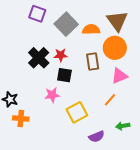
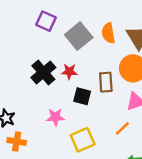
orange semicircle: (91, 29) -> (108, 33), moved, turned -102
black square: (64, 75) -> (82, 96), moved

